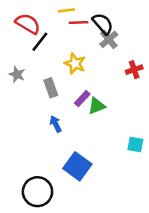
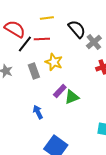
red line: (79, 22) -> (42, 39), moved
gray cross: (109, 39) -> (94, 42), moved
gray rectangle: (51, 88) -> (34, 71), moved

